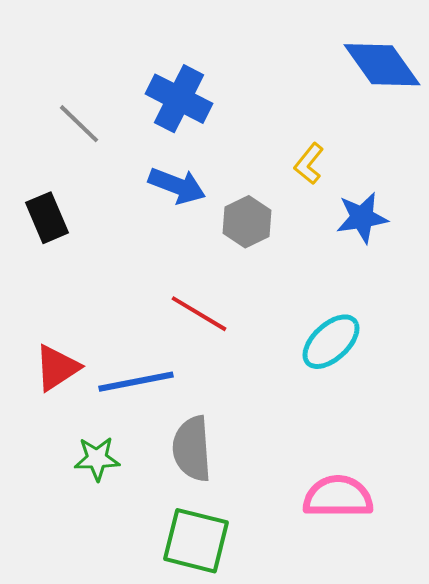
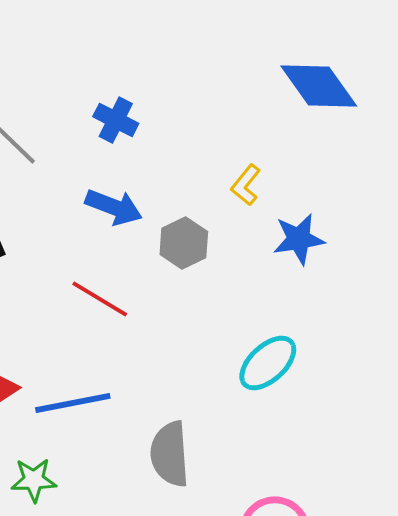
blue cross: (179, 99) -> (116, 120), size x0.7
red line: (199, 314) -> (100, 299), moved
gray semicircle: (192, 449) -> (170, 454), moved

